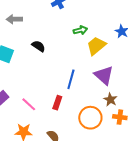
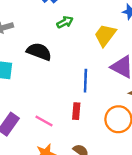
green arrow: (80, 30) -> (65, 22), moved
black semicircle: (39, 46) -> (39, 52), size x1.5

